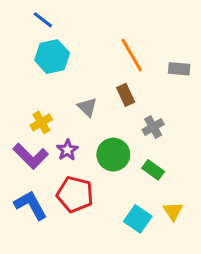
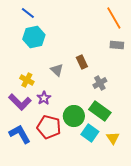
orange line: (132, 55) -> (114, 18), moved
yellow cross: (41, 122) -> (27, 80), turned -32
green circle: (113, 155) -> (74, 116), moved
green rectangle: (153, 170) -> (100, 111), size x1.5
cyan square: (138, 219) -> (90, 133), moved

